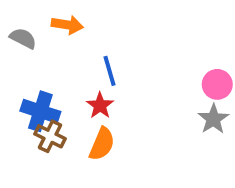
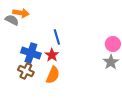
orange arrow: (67, 25) -> (21, 13), moved
blue cross: (40, 111) -> (31, 53), moved

